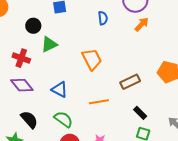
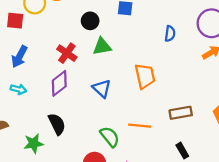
purple diamond: (22, 85) -> (59, 83), turned 75
blue triangle: (60, 90) -> (102, 89), moved
green semicircle: (63, 119) -> (110, 137), moved

